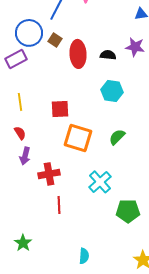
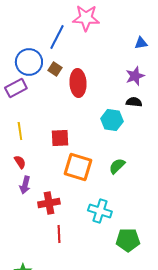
purple star: (135, 47) -> (135, 76), turned -30
black semicircle: (108, 55) -> (134, 102), moved
cyan cross: (100, 182) -> (100, 211), turned -30

